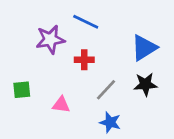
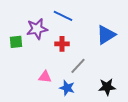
black star: (145, 84) -> (107, 87), moved
green square: (22, 90) -> (16, 42), moved
blue star: (110, 122) -> (67, 88), moved

